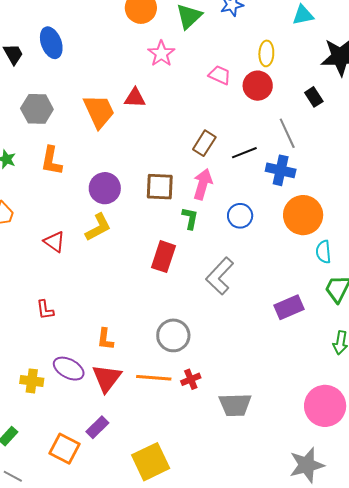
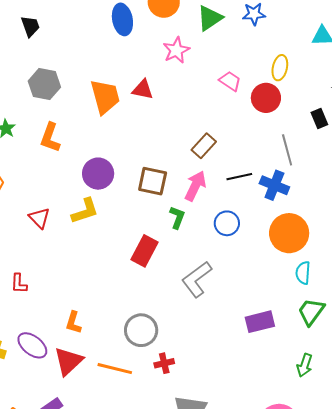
blue ellipse: (51, 43) -> (122, 19), moved
black line: (244, 153) -> (239, 177), moved
red cross: (191, 379) -> (164, 363), moved

